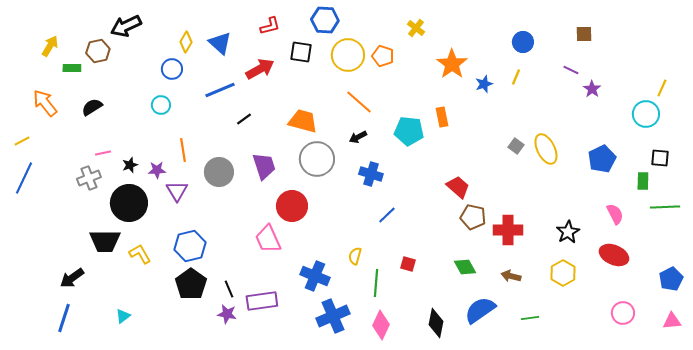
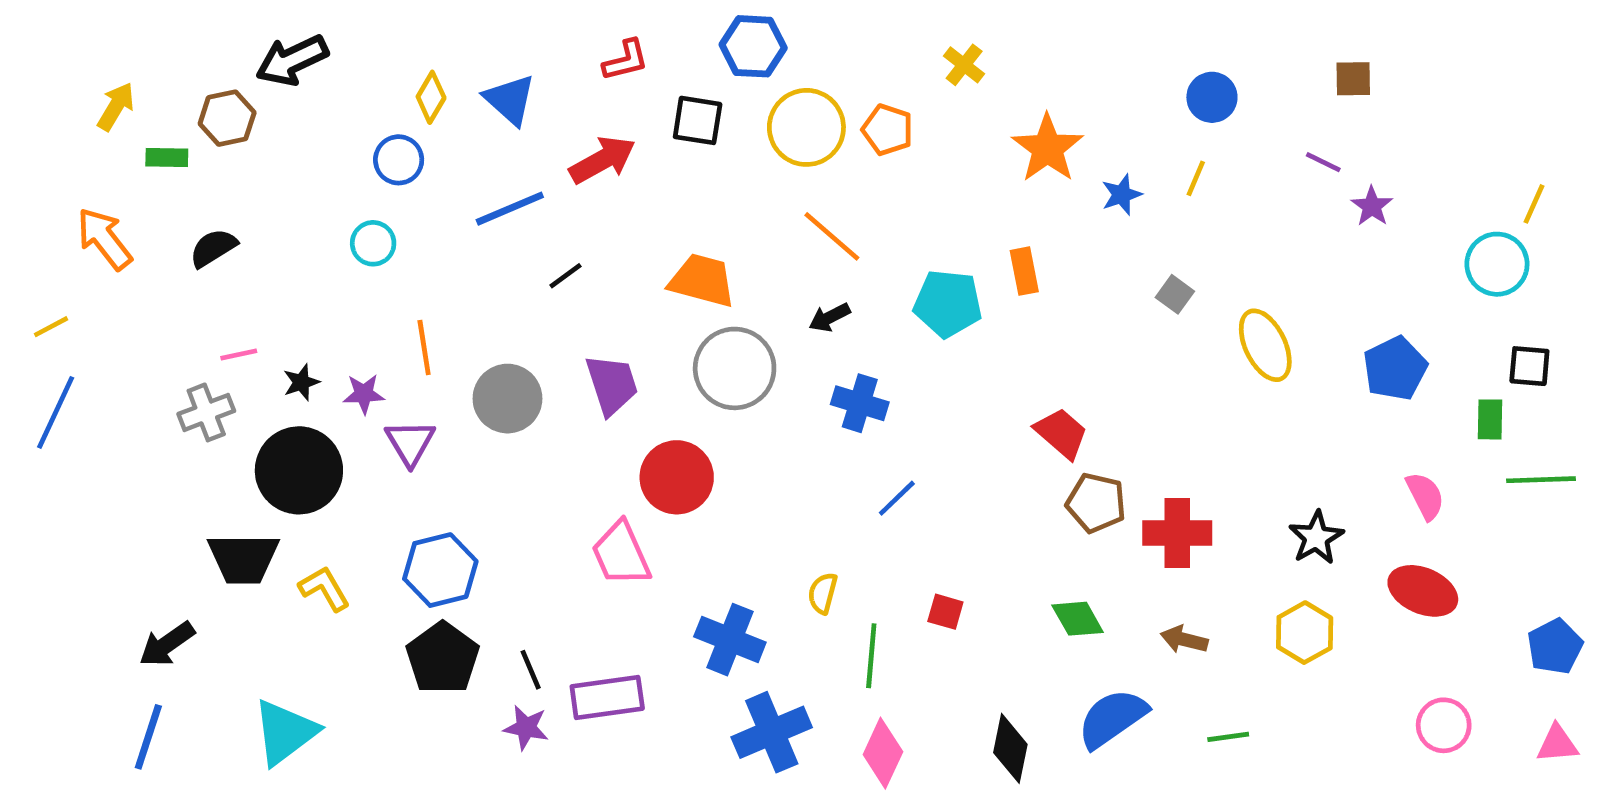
gray square: (516, 146) -> (1175, 294), moved
cyan triangle: (123, 316) -> (285, 732), size x2.0

